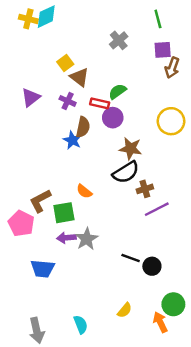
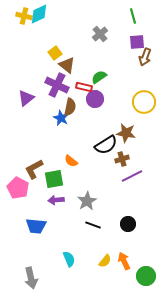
purple triangle: (31, 97) -> (26, 98), moved
purple cross: (68, 101) -> (57, 85), size x1.6
brown star: (131, 149) -> (126, 133), moved
gray star: (87, 239) -> (87, 201), moved
black line: (131, 258) -> (93, 225), moved
green circle: (173, 304) -> (146, 276), moved
orange arrow: (160, 322) -> (124, 261), moved
cyan semicircle: (81, 324) -> (69, 259), moved

